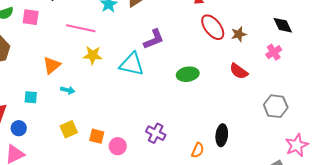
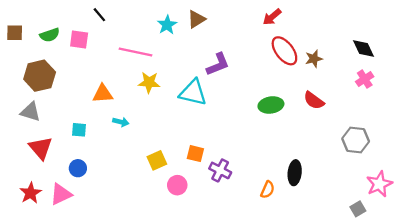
pink cross: (274, 52) -> (365, 79), moved
orange triangle: (52, 65) -> (103, 94), turned 36
green ellipse: (188, 74) -> (271, 105), moved
blue circle: (19, 128) -> (78, 168), moved
yellow square: (69, 129) -> (157, 160), moved
orange square: (97, 136) -> (195, 154), moved

